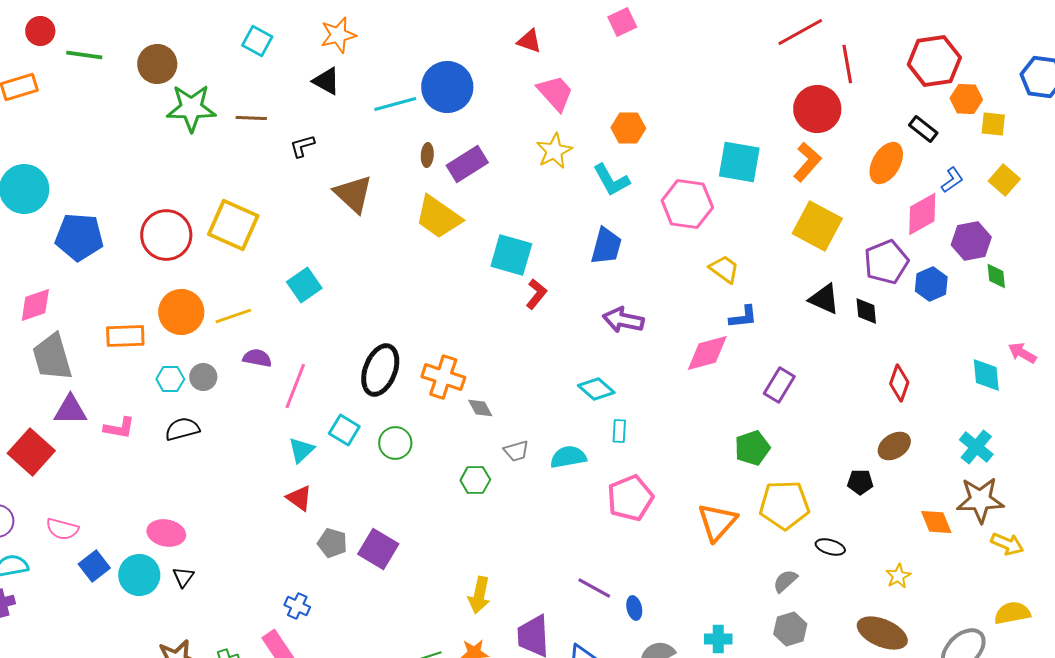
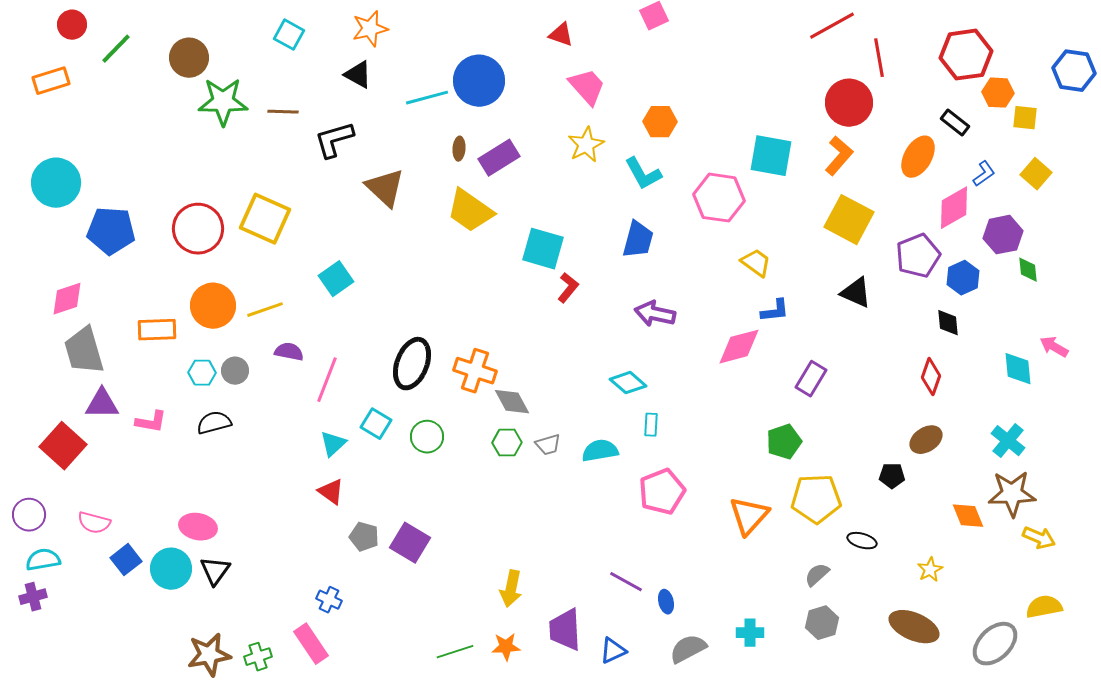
green line: (84, 55) -> (116, 49), turned -54
black L-shape: (302, 146) -> (334, 140), size x1.6
black diamond: (866, 311) -> (948, 323), moved
gray diamond: (480, 408) -> (512, 402), size x1.4
green hexagon: (475, 480) -> (507, 443), moved
black triangle: (183, 577) -> (215, 571), size x1.4

